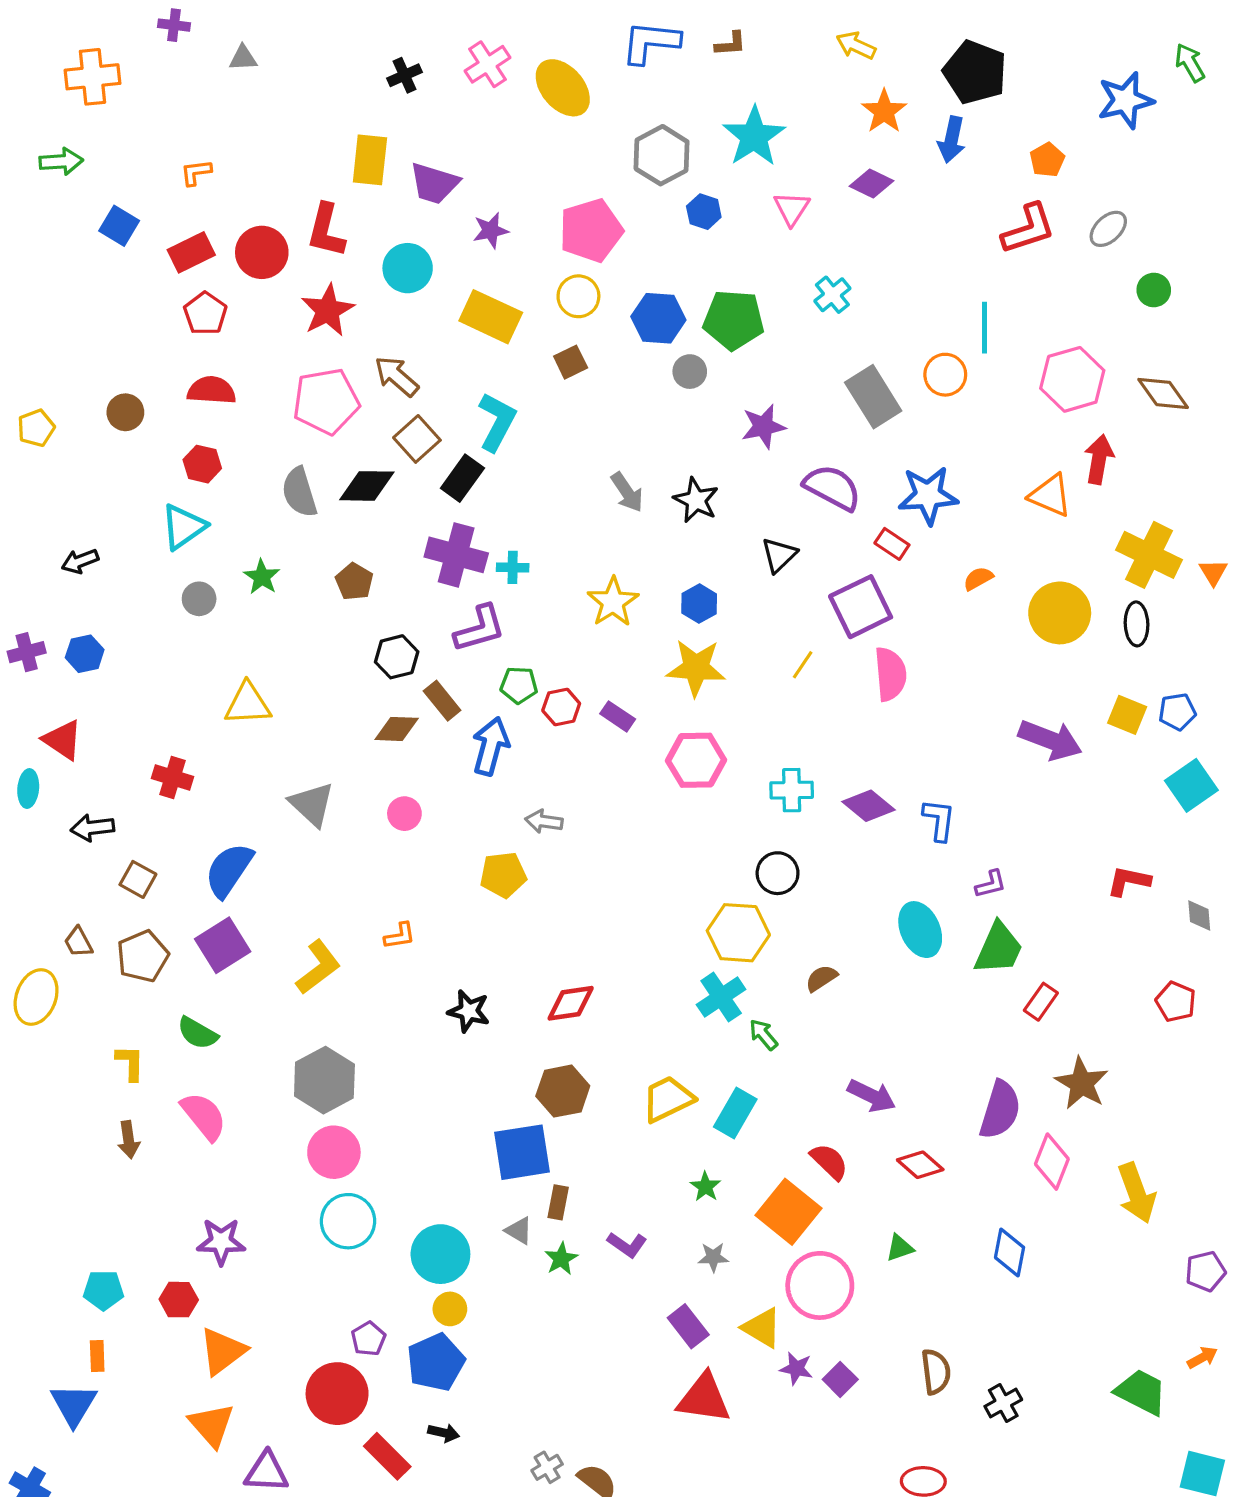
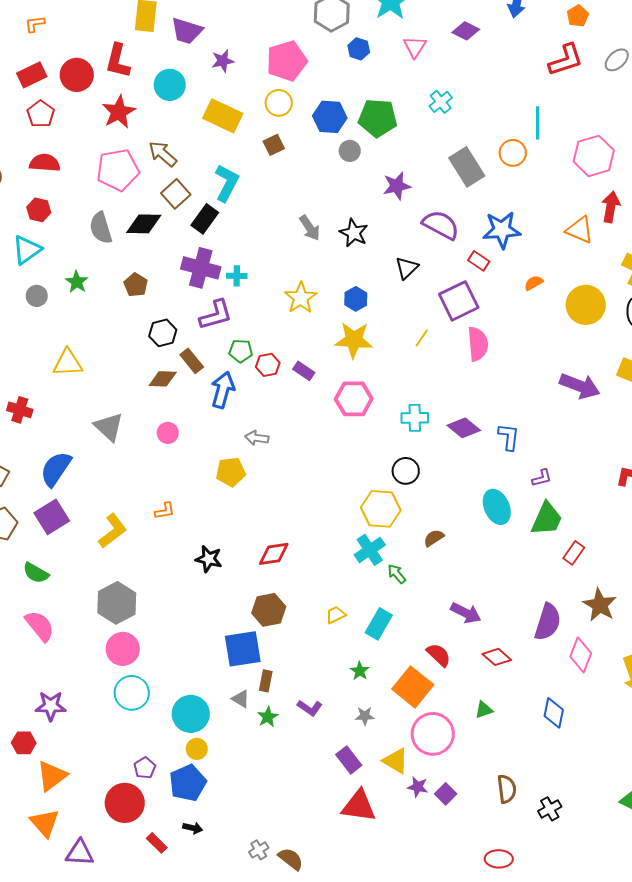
yellow trapezoid: (668, 1099) -> (336, 615), size x0.6
red rectangle: (387, 1456) -> (157, 843), size x0.7

